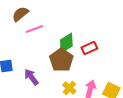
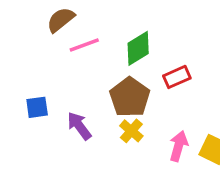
green diamond: (66, 43) -> (138, 48), moved
yellow cross: (69, 88) -> (131, 131), moved

